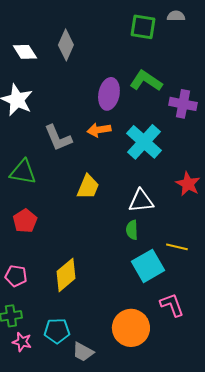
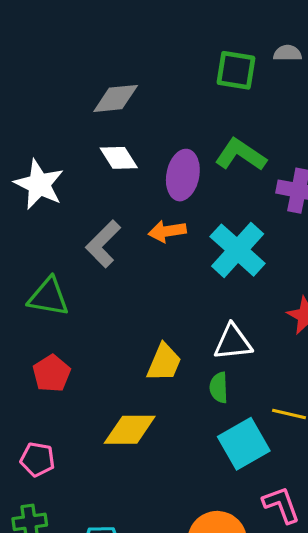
gray diamond: (66, 45) -> (116, 98), turned 60
white diamond: (25, 52) -> (119, 158), moved
gray L-shape: (58, 138) -> (103, 244), turned 68
yellow trapezoid: (88, 187) -> (164, 363), moved
yellow diamond: (66, 275) -> (130, 430), moved, turned 40

